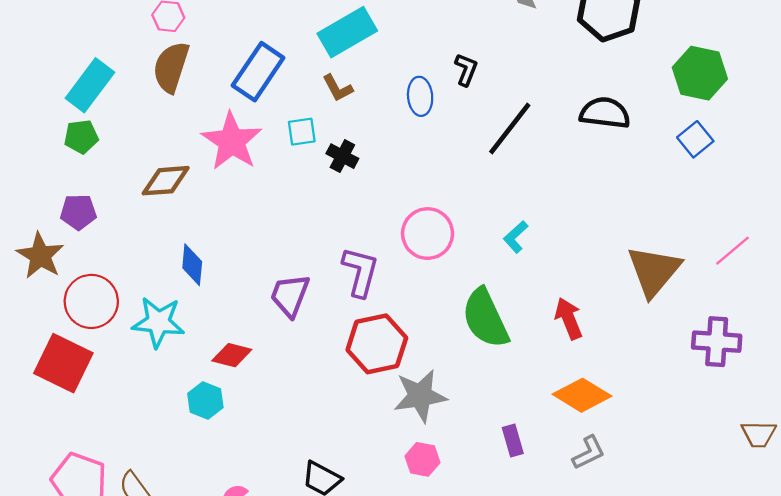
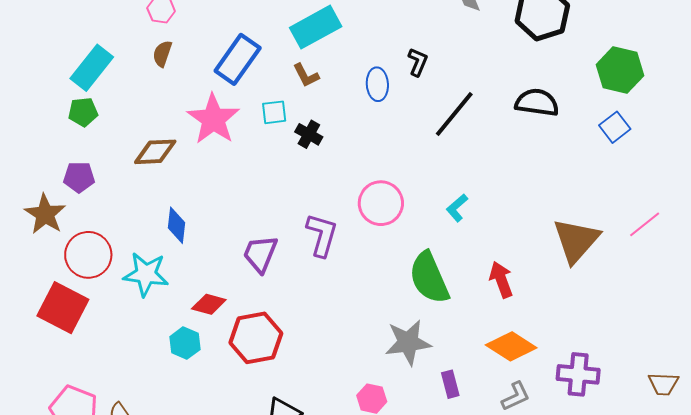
brown semicircle: (171, 67) -> (162, 54), size x0.6
purple cross: (717, 342) -> (578, 374), moved
red hexagon: (377, 344) -> (256, 338), moved
gray star: (420, 396) -> (408, 342), moved

